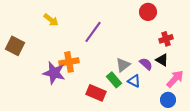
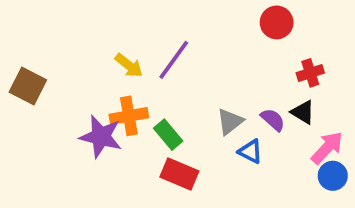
yellow arrow: (51, 20) -> (129, 65), moved
green rectangle: (114, 80) -> (168, 135), moved
blue circle: (168, 100) -> (333, 176), moved

